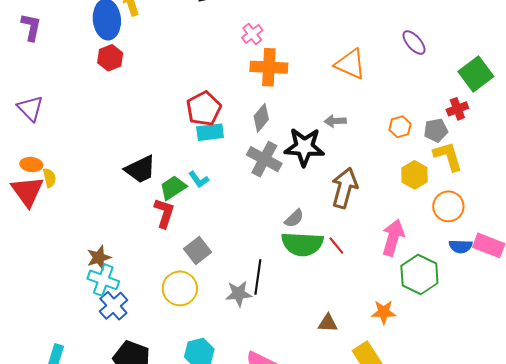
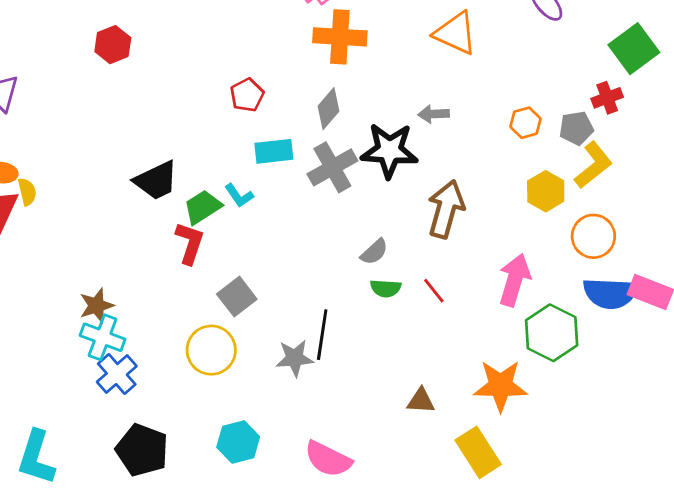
red hexagon: (110, 58) -> (113, 45), moved
red pentagon: (204, 109) -> (247, 95), size x0.7
cyan rectangle: (210, 132) -> (274, 151), moved
yellow L-shape: (448, 156) -> (593, 165), turned 68
gray cross: (264, 159) -> (332, 167), turned 32
green semicircle: (302, 244) -> (386, 288), size x0.5
blue semicircle: (461, 246) -> (610, 293), size x1.6
orange star: (384, 312) -> (500, 386), size x1.5

